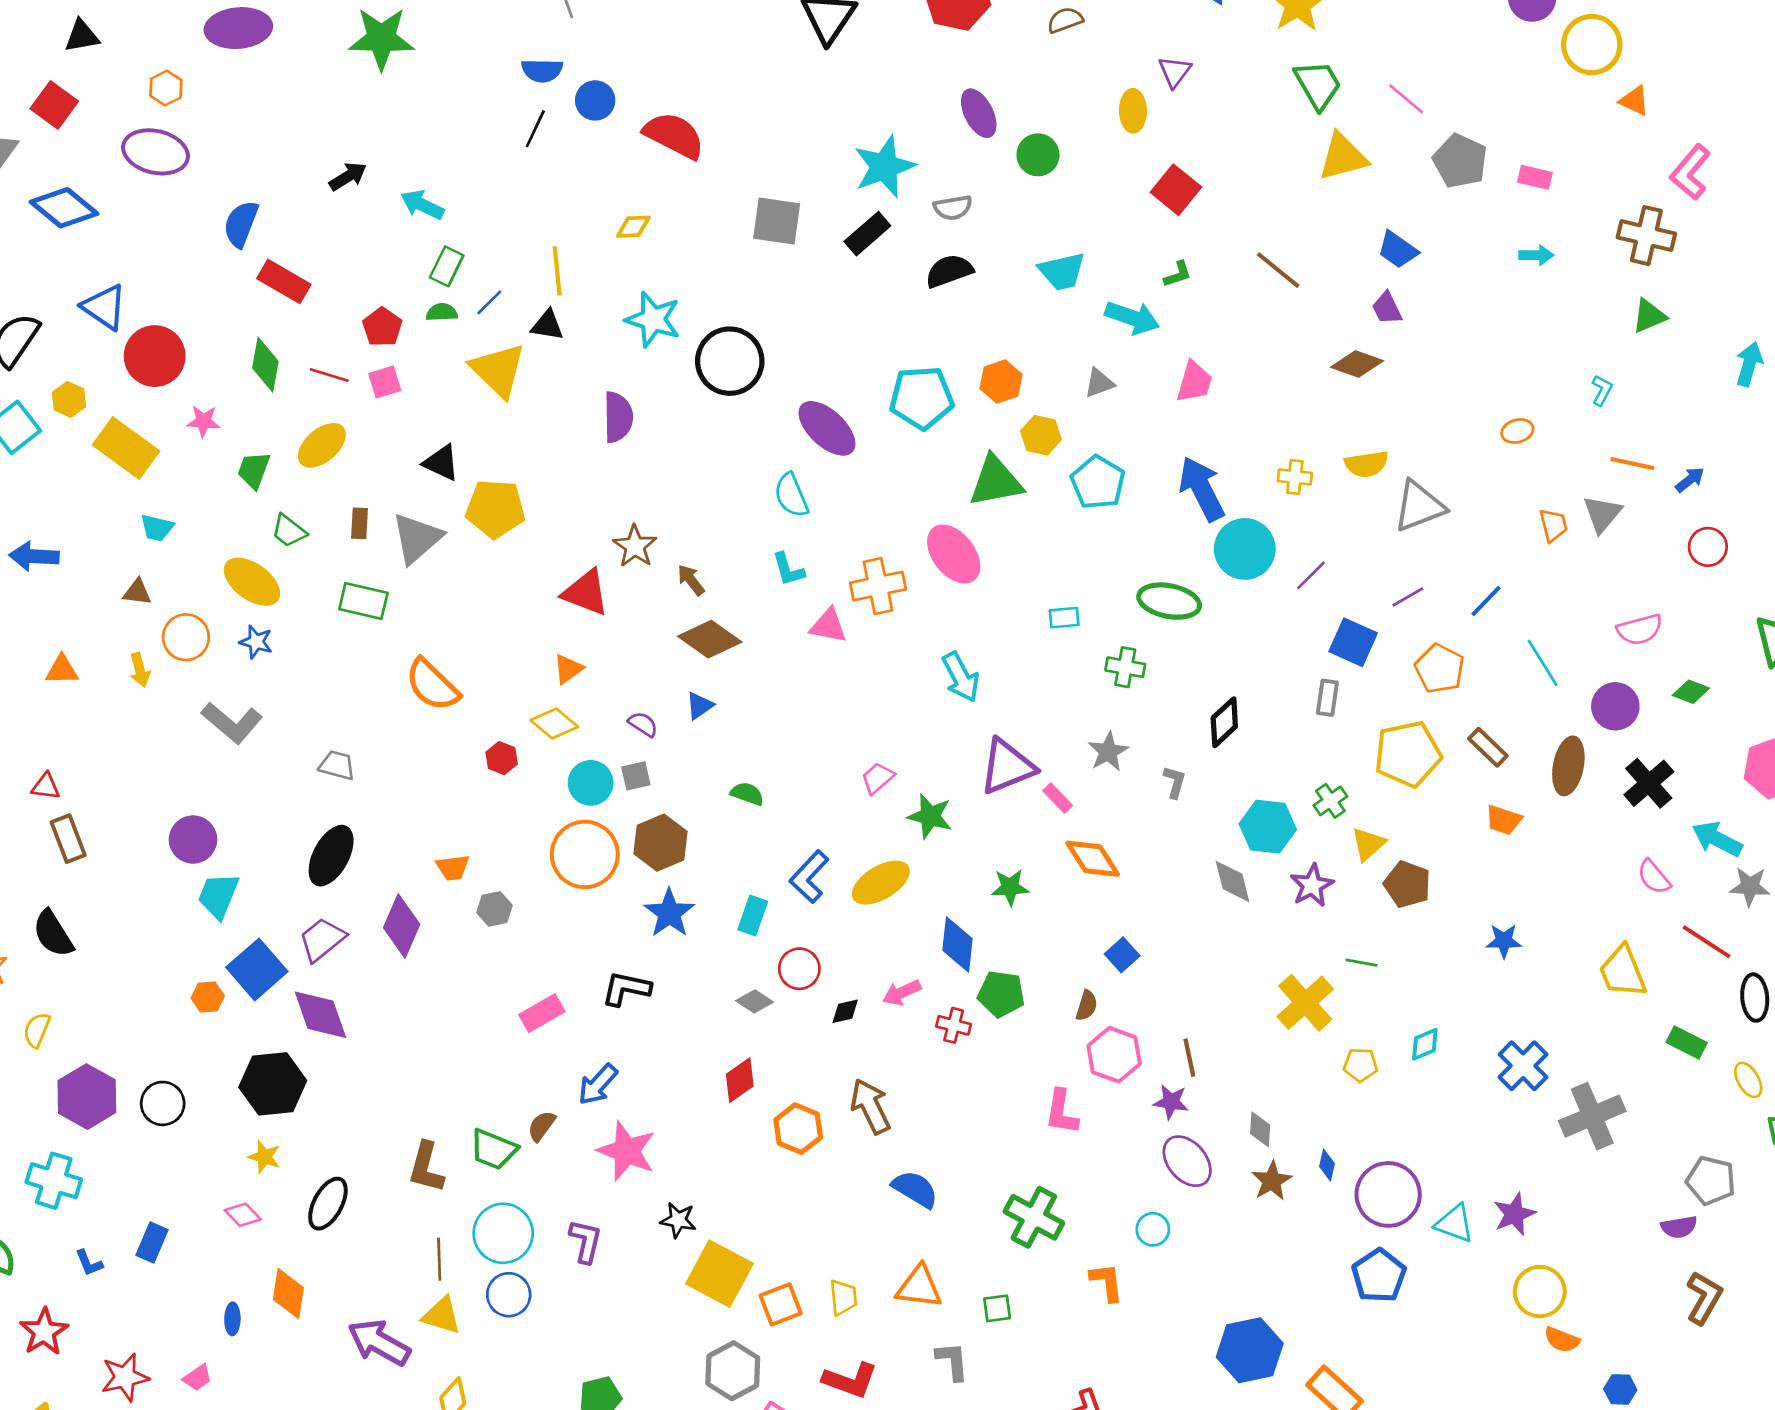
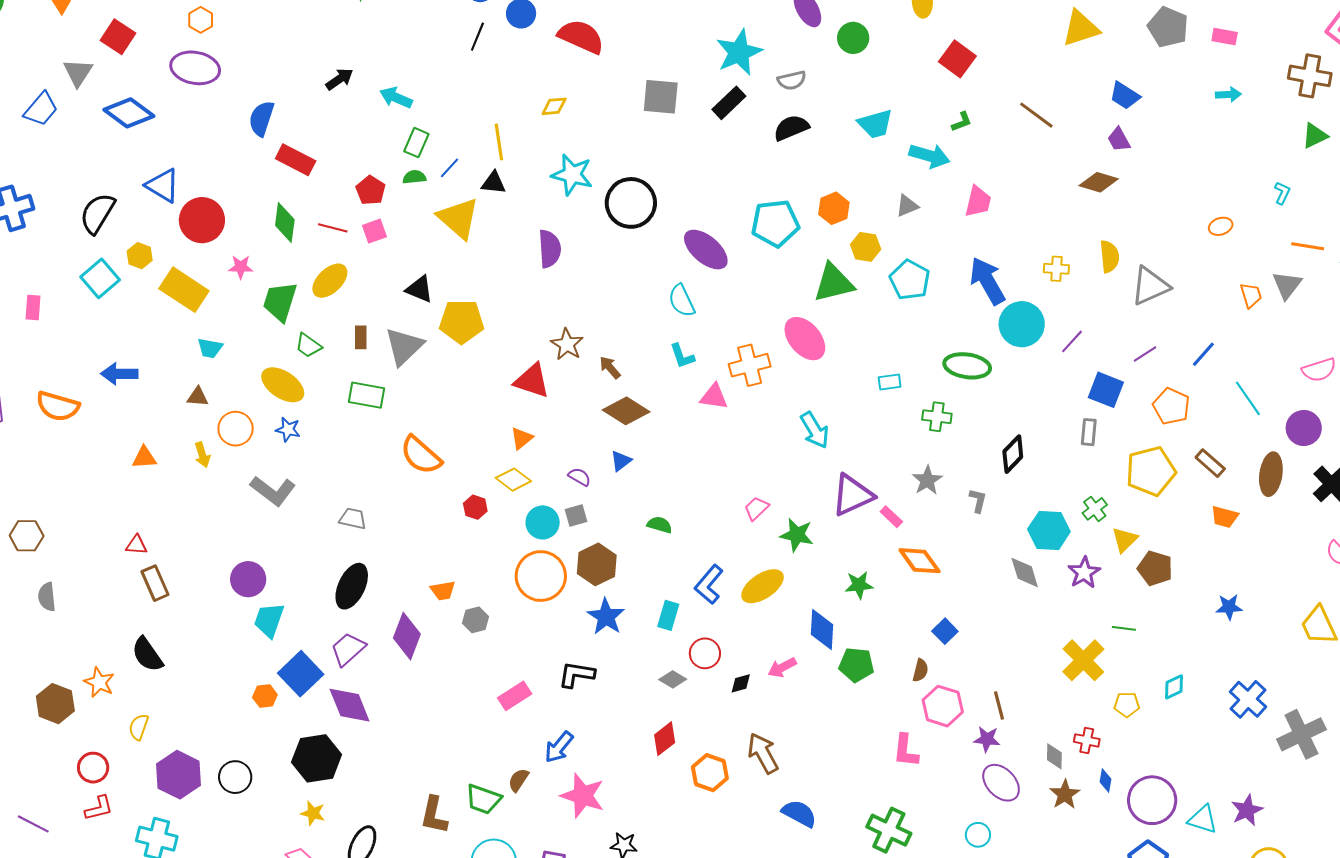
yellow semicircle: (1367, 464) -> (1109, 256), turned -84
green trapezoid: (254, 470) -> (280, 302), size x1.4
red cross: (954, 1025) -> (1087, 740), moved

